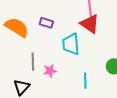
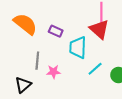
purple rectangle: (46, 23) -> (56, 31), moved
cyan line: (85, 81) -> (95, 69), moved, turned 42

